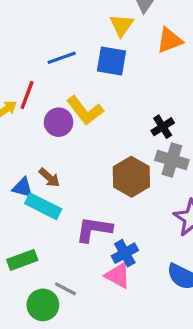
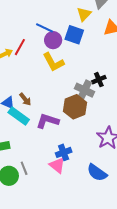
blue line: (62, 58) -> (44, 28), turned 36
purple circle: (59, 122) -> (53, 40), moved
gray cross: (172, 160) -> (85, 90), moved
purple L-shape: (94, 229) -> (48, 121), moved
gray line: (65, 289) -> (24, 168), turned 32

